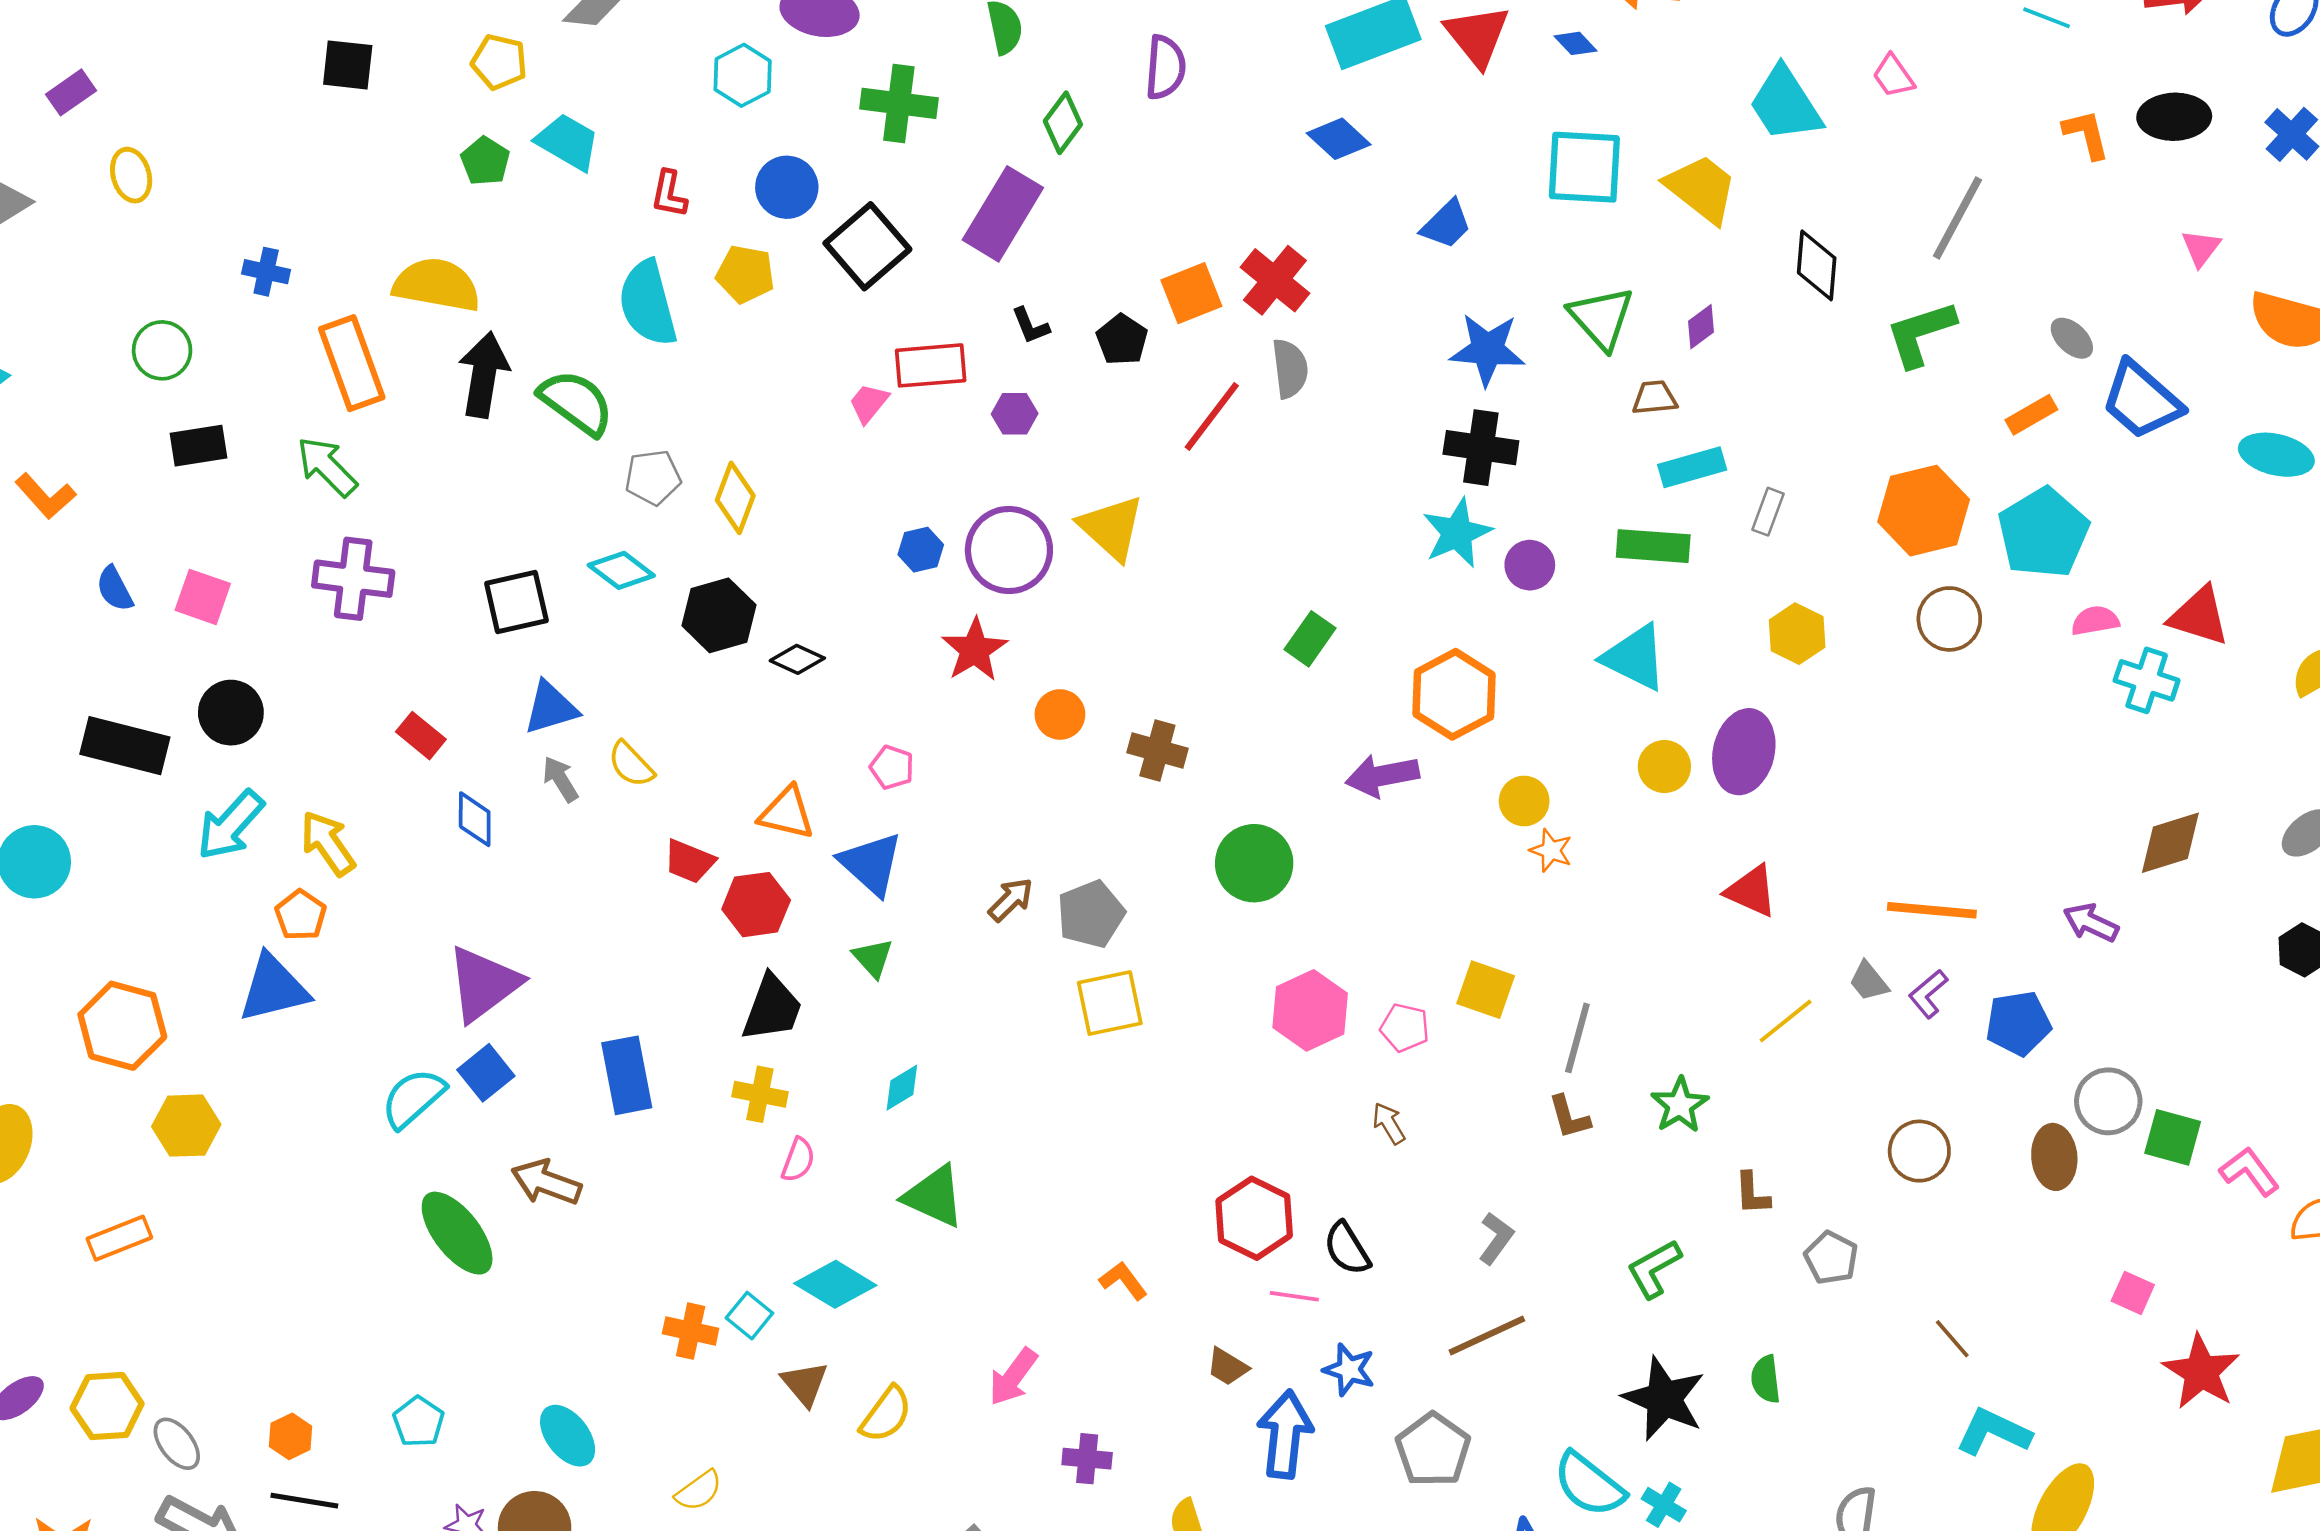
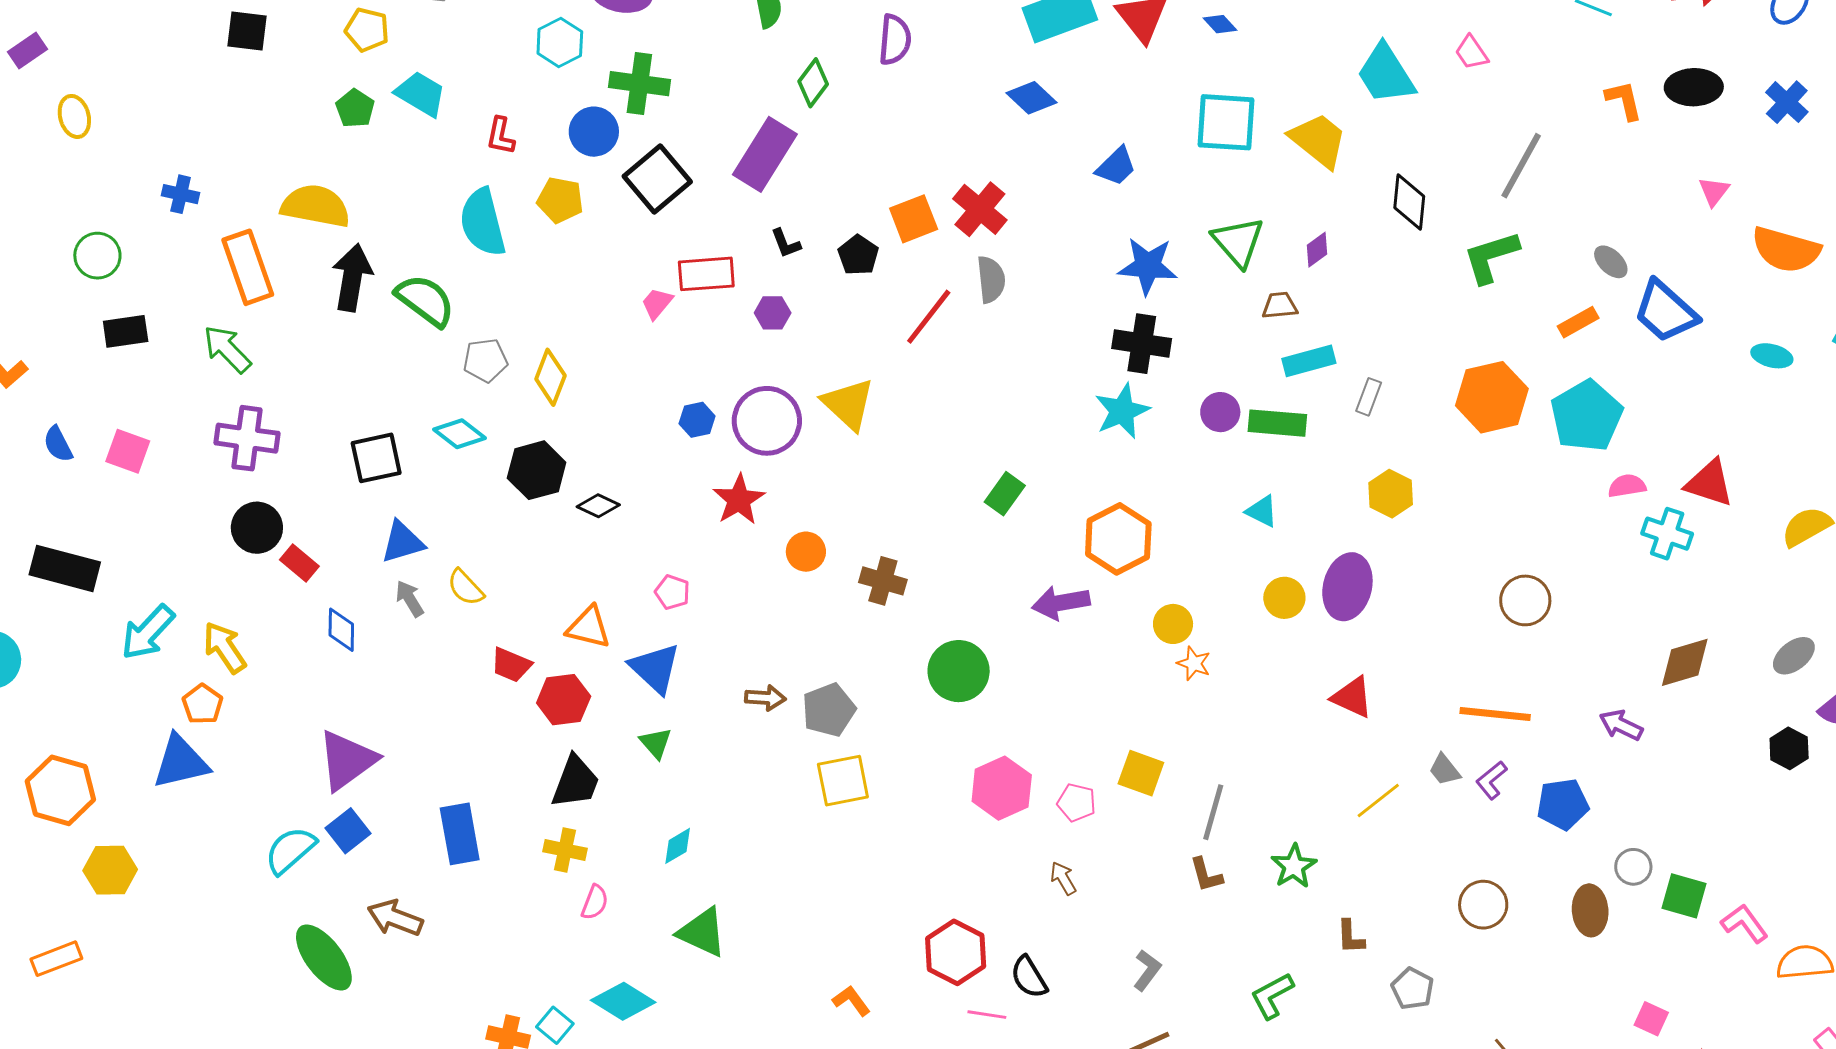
green cross: (899, 103) -> (639, 84), moved
cyan ellipse: (2276, 455) -> (1772, 356), size x0.7
purple circle: (1530, 565) -> (1220, 412), moved
brown circle: (1949, 619) -> (1525, 600), moved
cyan triangle: (1635, 657) -> (1262, 511), size x0.6
black circle: (231, 713) -> (257, 528), moved
brown arrow: (1011, 900) -> (765, 698), turned 48
gray circle: (2108, 1101) -> (1633, 867), size x0.7

